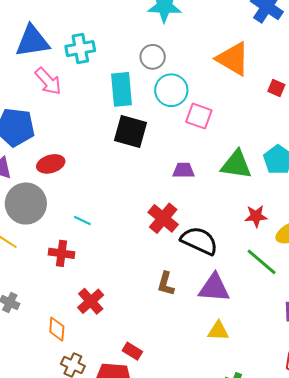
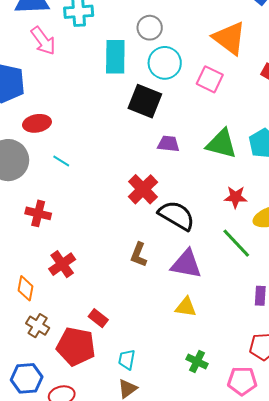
pink square: (199, 116) -> (210, 79), moved
black square: (130, 131) -> (145, 101), moved
cyan line: (82, 221) -> (61, 161), moved

